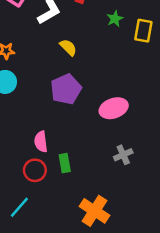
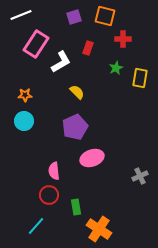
pink ellipse: (114, 108) -> (92, 158), moved
gray cross: (123, 155) -> (140, 176), moved
green rectangle: (65, 163) -> (76, 207), moved

